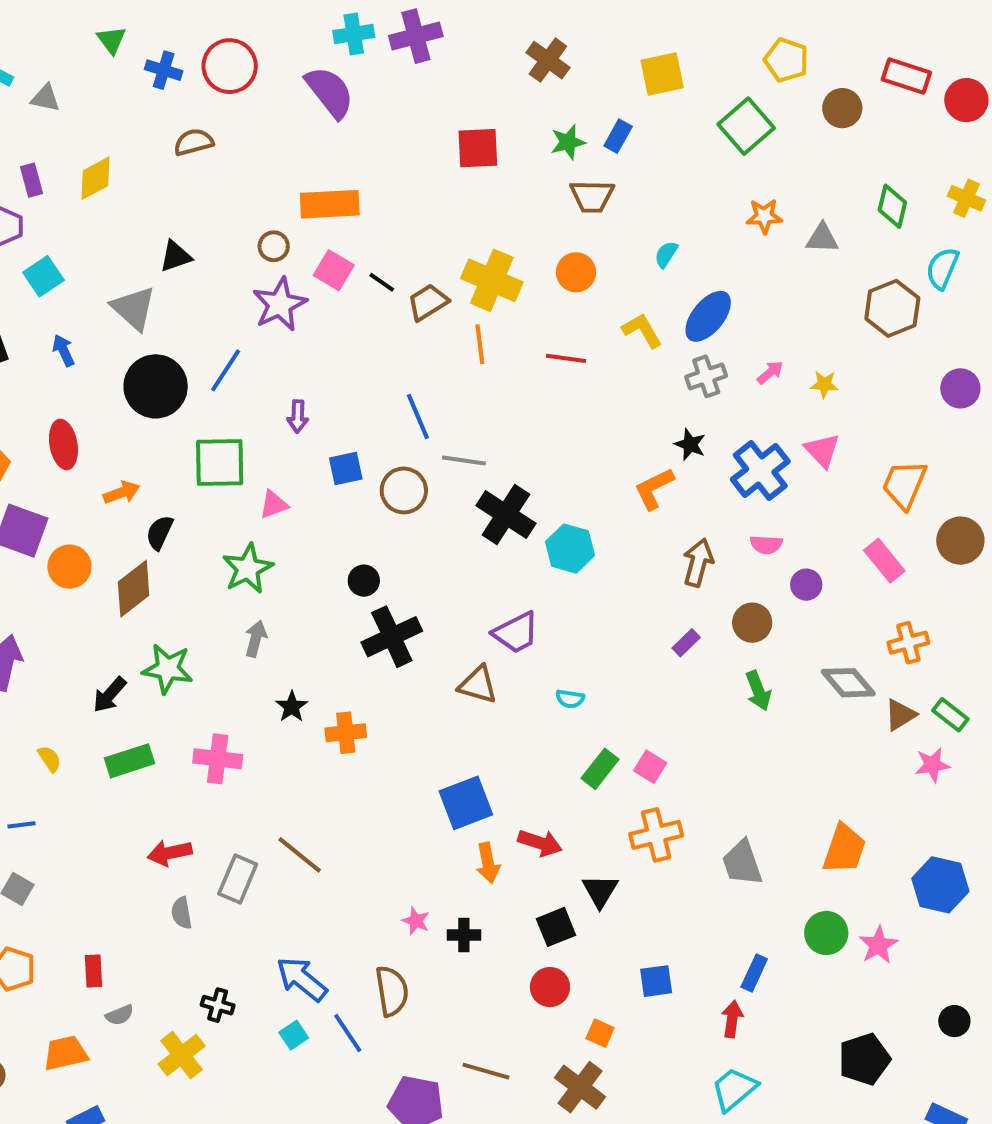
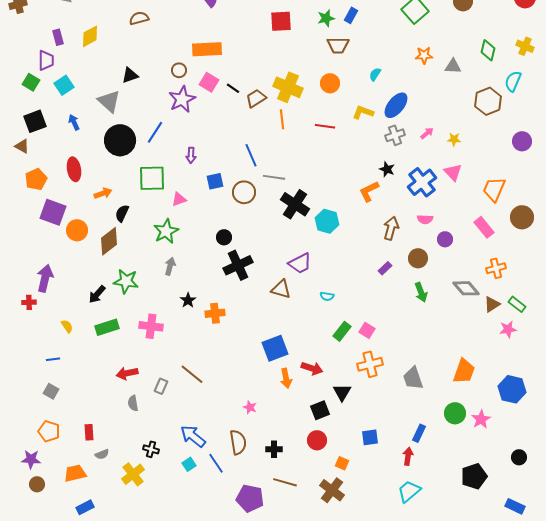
yellow L-shape: (642, 330) -> (363, 112), turned -40
gray rectangle: (238, 879) -> (161, 386), size x0.7
black cross: (464, 935) -> (274, 449), moved

